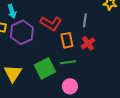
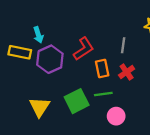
red L-shape: (51, 23) -> (84, 49), turned -65
pink circle: (70, 86) -> (116, 116), moved

